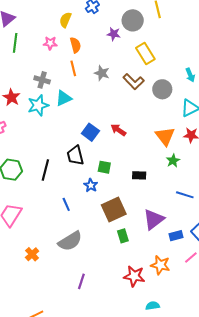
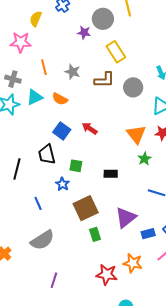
pink star: (50, 43) -> (21, 42), size x1.5
orange semicircle: (75, 45) -> (60, 99), moved, turned 133
brown L-shape: (134, 82) -> (104, 80), turned -45

